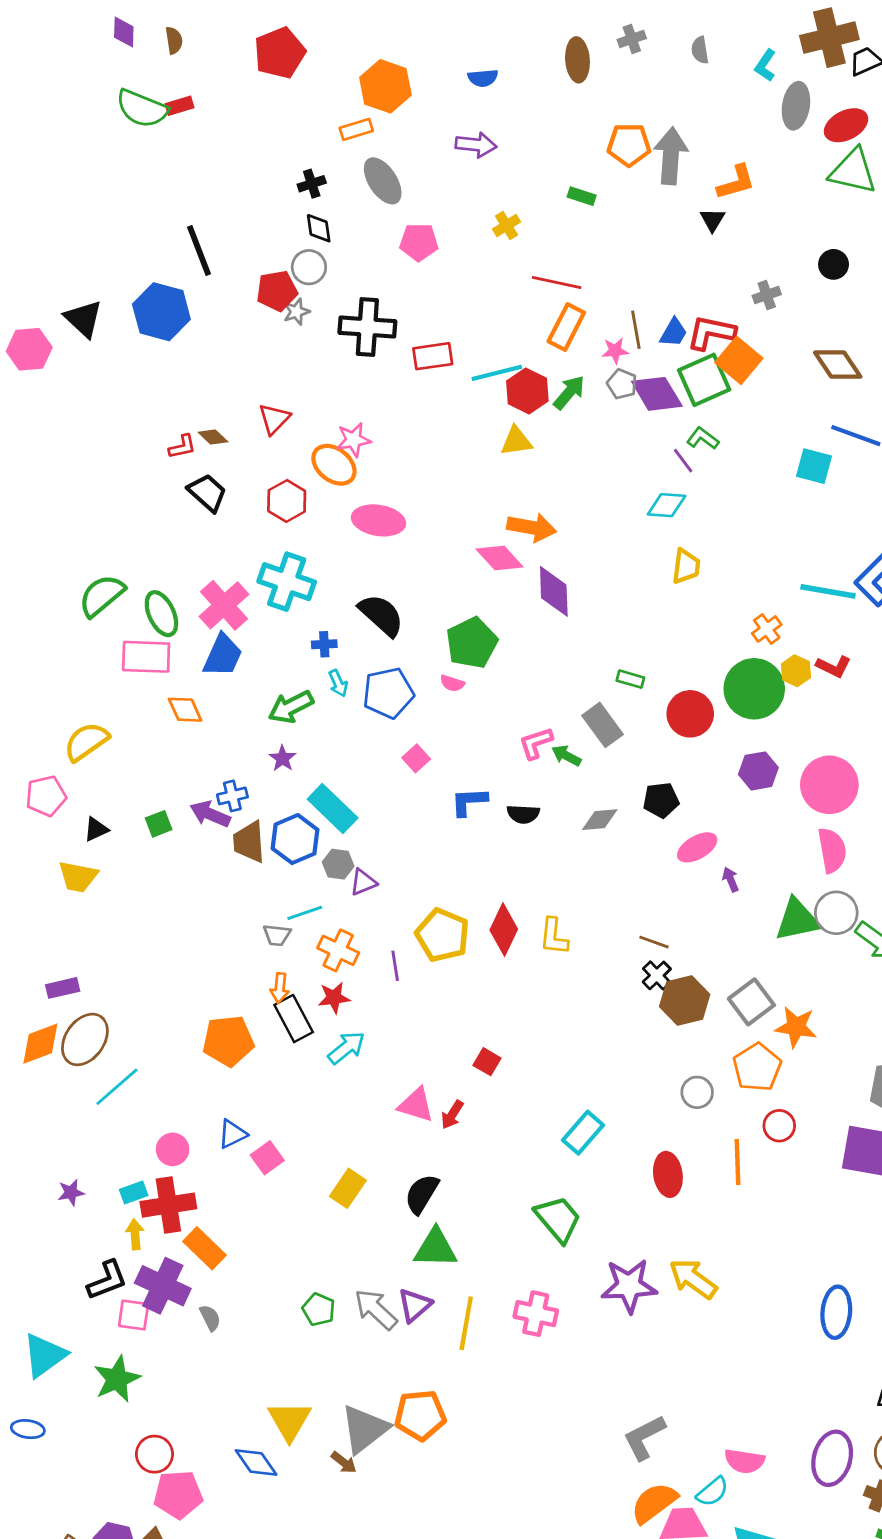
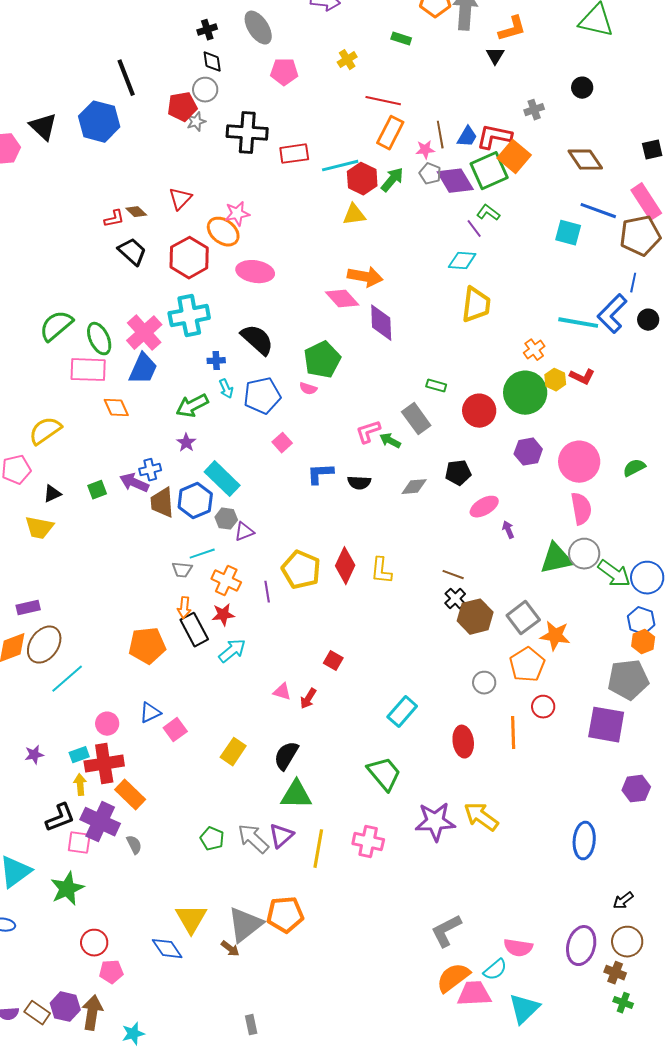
red hexagon: (287, 501) -> (189, 258), size x1.4
yellow trapezoid: (686, 566) -> (476, 305), size x1.4
cyan cross: (287, 582) -> (189, 316), turned -30
pink triangle: (416, 1105) -> (282, 692), size x0.7
pink pentagon: (178, 1494) -> (111, 972), size x0.7

